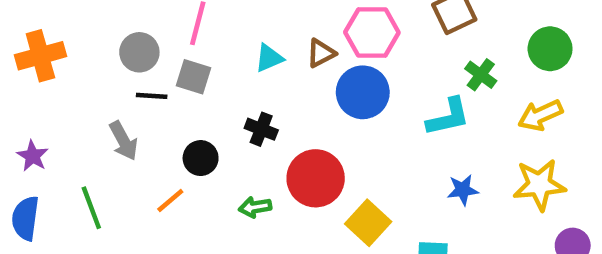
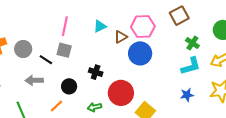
gray circle: (139, 52) -> (23, 49), moved
cyan triangle: (269, 58) -> (100, 26), moved
black line: (152, 96) -> (46, 60), turned 32
cyan L-shape: (448, 117) -> (191, 66), moved
gray arrow: (123, 141) -> (34, 80), turned 120

